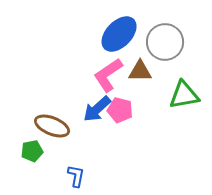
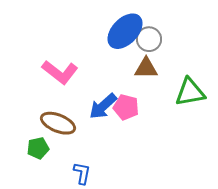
gray circle: (165, 42) -> (149, 39), moved, size x0.7
pink L-shape: (108, 75) -> (60, 72), moved, turned -108

